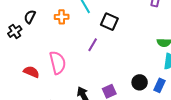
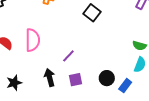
purple line: (93, 45) -> (68, 56), moved

